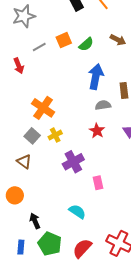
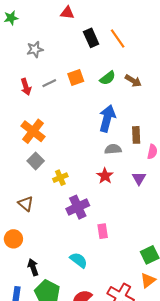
gray star: (24, 16) -> (35, 49), size x0.7
green semicircle: (86, 44) -> (108, 78), moved
red arrow: (19, 66) -> (26, 87), moved
orange cross: (43, 108) -> (33, 131), moved
gray square: (32, 136) -> (36, 161), moved

